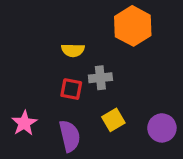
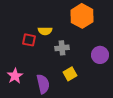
red square: (71, 89) -> (29, 40), moved
purple circle: (162, 128) -> (100, 55), moved

